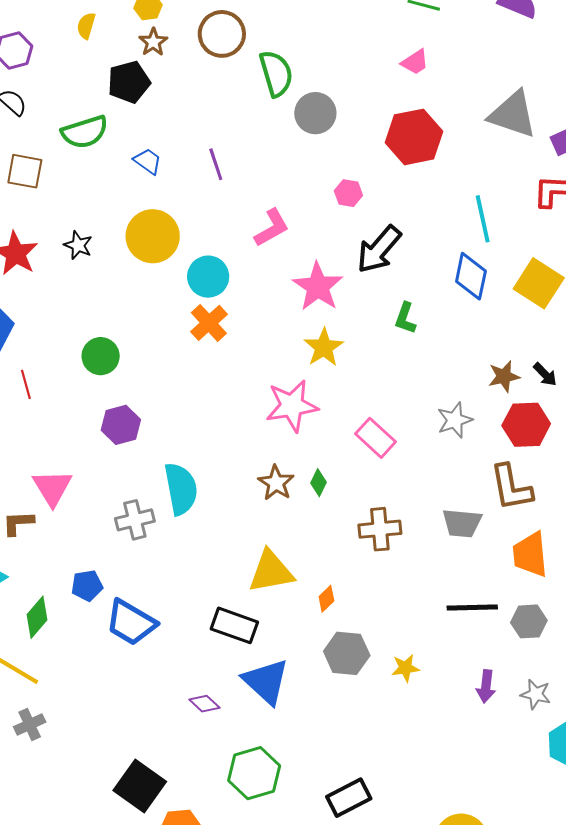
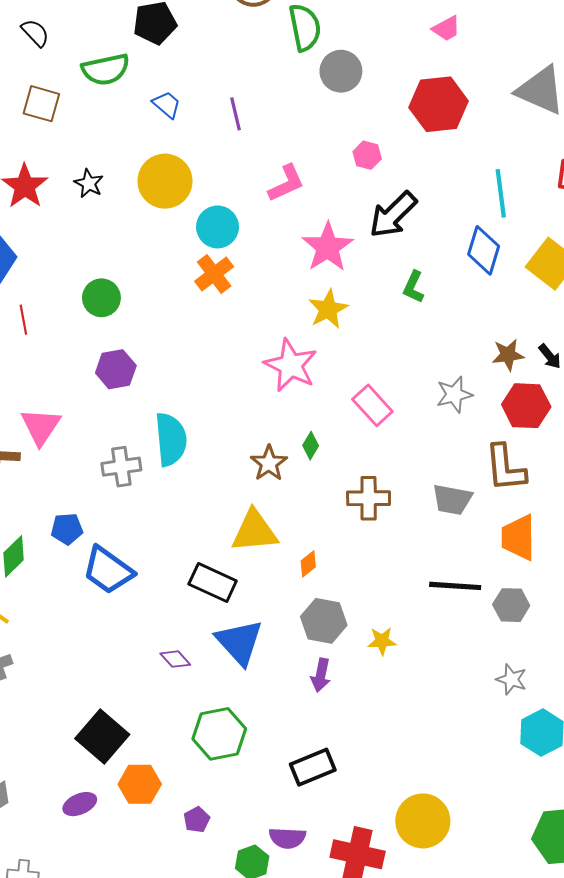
pink star: (292, 406) -> (291, 365), turned 30
brown star: (276, 483) -> (269, 463), moved
purple arrow: (486, 686) -> (321, 675), moved

